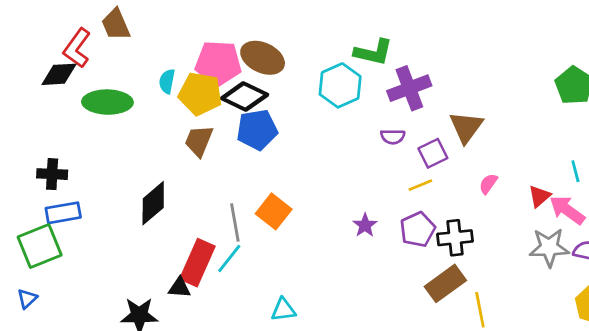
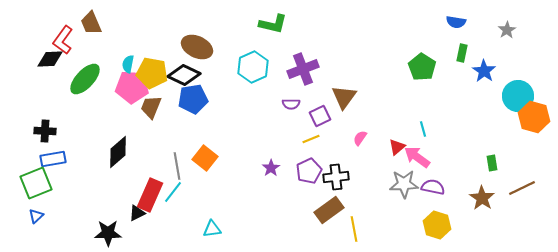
green L-shape: (373, 52) -> (273, 24), moved
pink pentagon: (218, 63) -> (132, 87), moved
green ellipse: (107, 102) -> (85, 79), turned -48
black triangle: (179, 288) -> (137, 213), turned -30
blue triangle: (27, 299) -> (36, 216), moved

